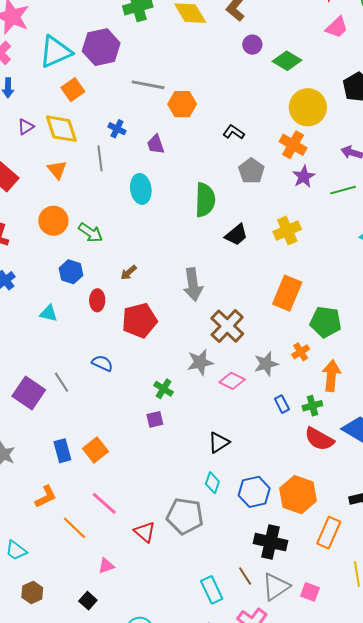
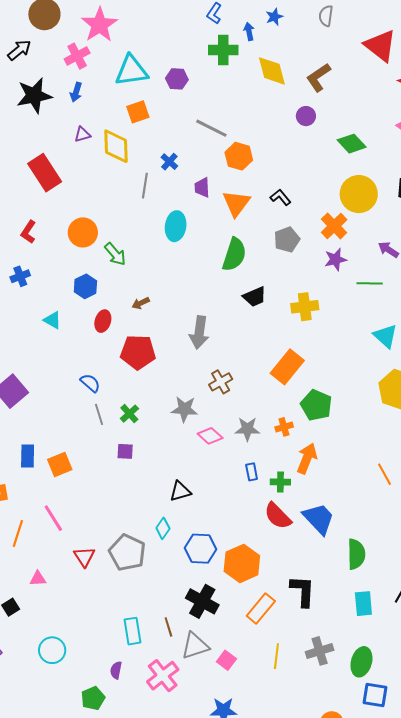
purple circle: (252, 45) -> (306, 116), moved
purple hexagon: (101, 47) -> (177, 79), size x0.6
orange triangle: (57, 170) -> (236, 203), moved, size x1.4
brown cross: (227, 326) -> (221, 382), size x0.7
gray line: (62, 382) -> (99, 414), moved
green cross: (164, 389) -> (129, 414), moved
orange line: (74, 528) -> (18, 533), turned 48

